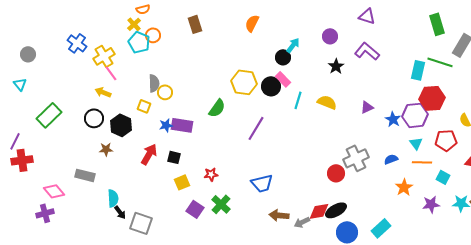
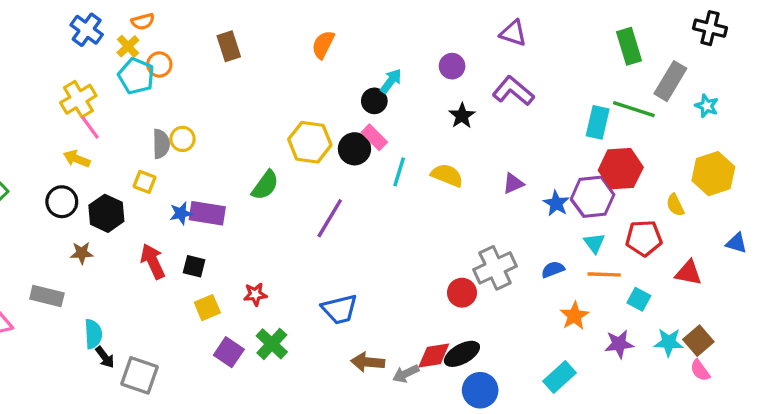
blue cross: (77, 43) -> (87, 30), moved
yellow circle: (165, 92) -> (183, 139), moved
red arrow: (149, 154) -> (153, 261), turned -55
cyan rectangle: (381, 228) -> (560, 377), moved

